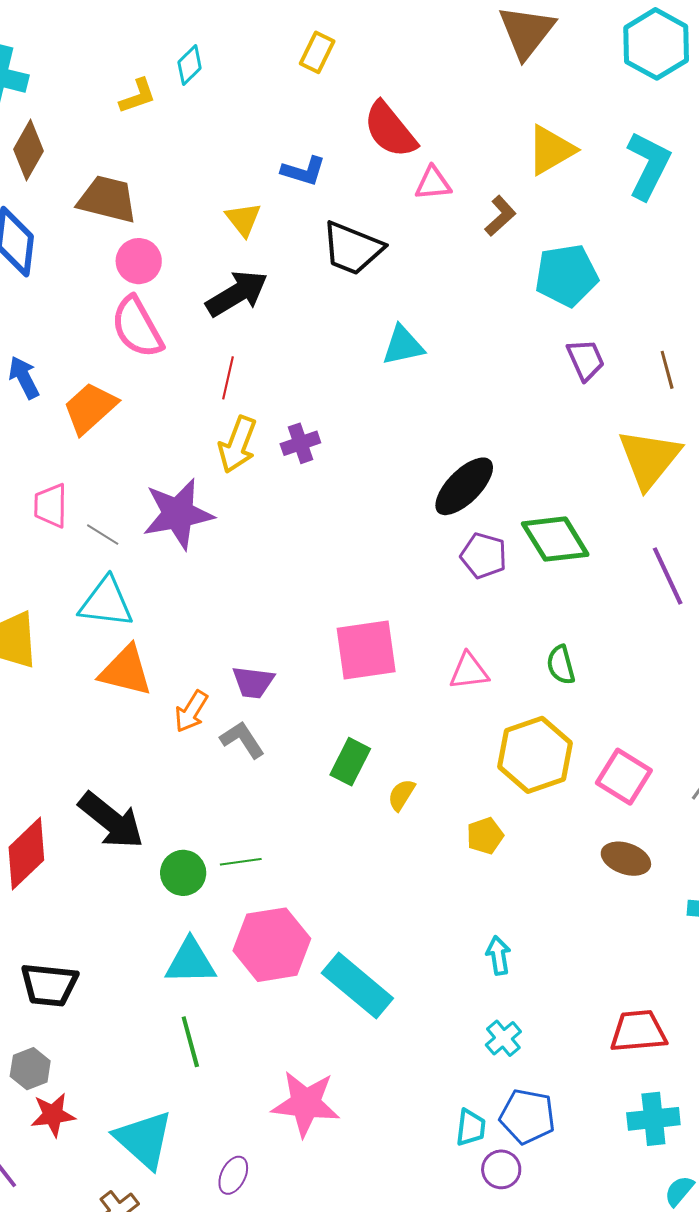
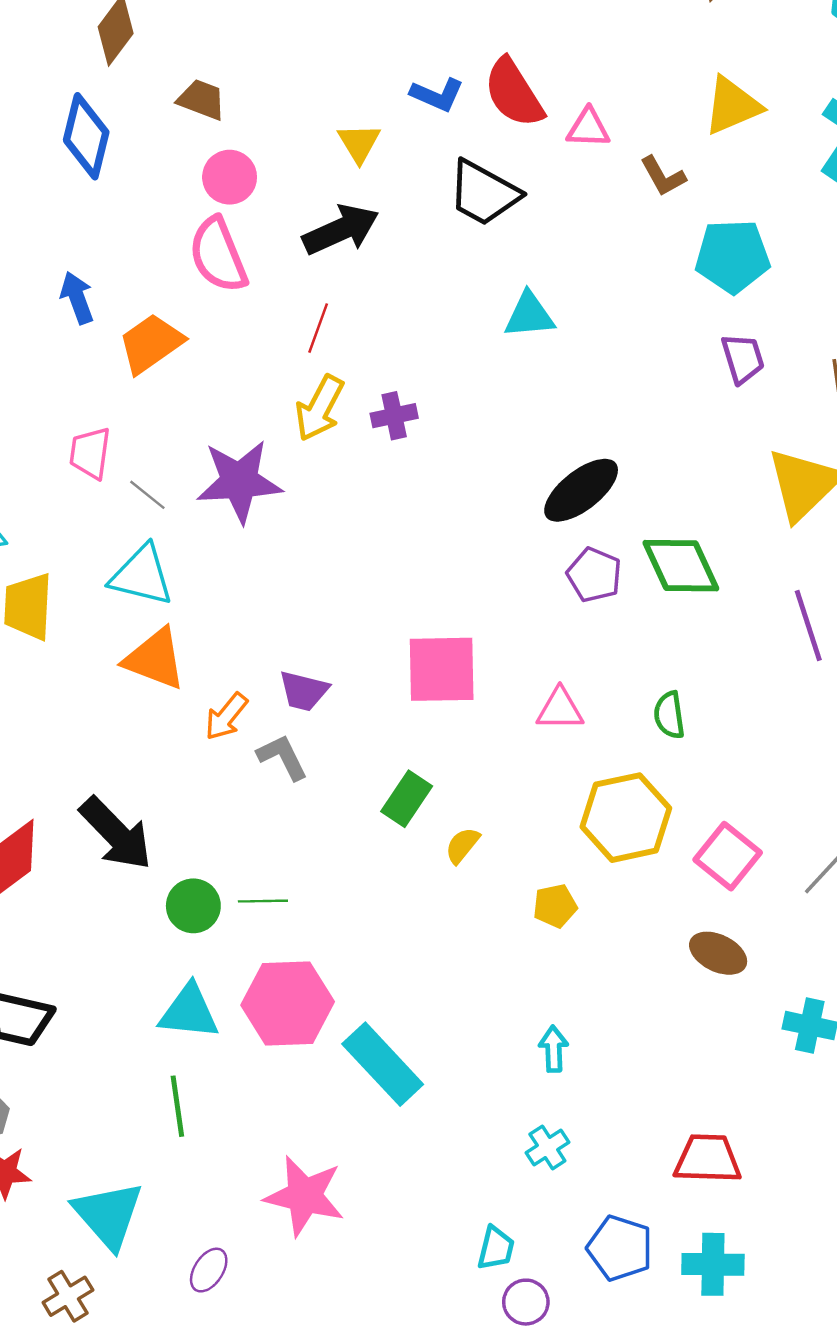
red semicircle: (390, 130) -> (514, 93), moved
brown trapezoid: (107, 199) -> (202, 100), size x0.7
brown L-shape: (500, 216) -> (663, 176), turned 96
blue pentagon: (527, 1116) -> (620, 1248), moved

